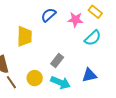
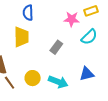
yellow rectangle: (95, 12) -> (91, 11), turned -56
blue semicircle: (49, 15) -> (28, 13), moved, turned -49
gray rectangle: (57, 60) -> (56, 47), moved

